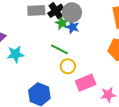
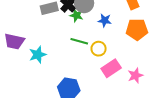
blue star: (73, 27) -> (105, 20), moved
yellow circle: (68, 66) -> (99, 49), moved

